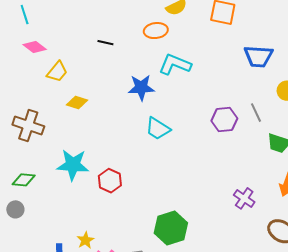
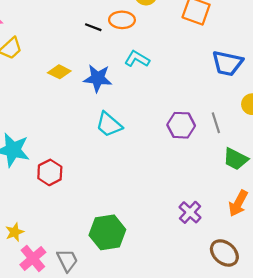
black line: (105, 43) -> (93, 27), moved
cyan L-shape: (175, 64) -> (137, 59), size x0.7
yellow diamond: (77, 102) -> (59, 72), moved

